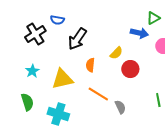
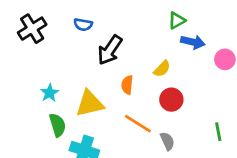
green triangle: (153, 18) -> (177, 21), moved
black cross: (35, 34) -> (32, 29), moved
red circle: (130, 69) -> (171, 100), moved
green semicircle: (27, 102) -> (58, 125), moved

